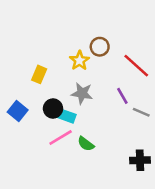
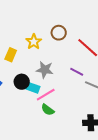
yellow star: (79, 61) -> (34, 42), moved
purple line: (122, 96) -> (77, 72), turned -32
pink line: (61, 138) -> (46, 95), moved

